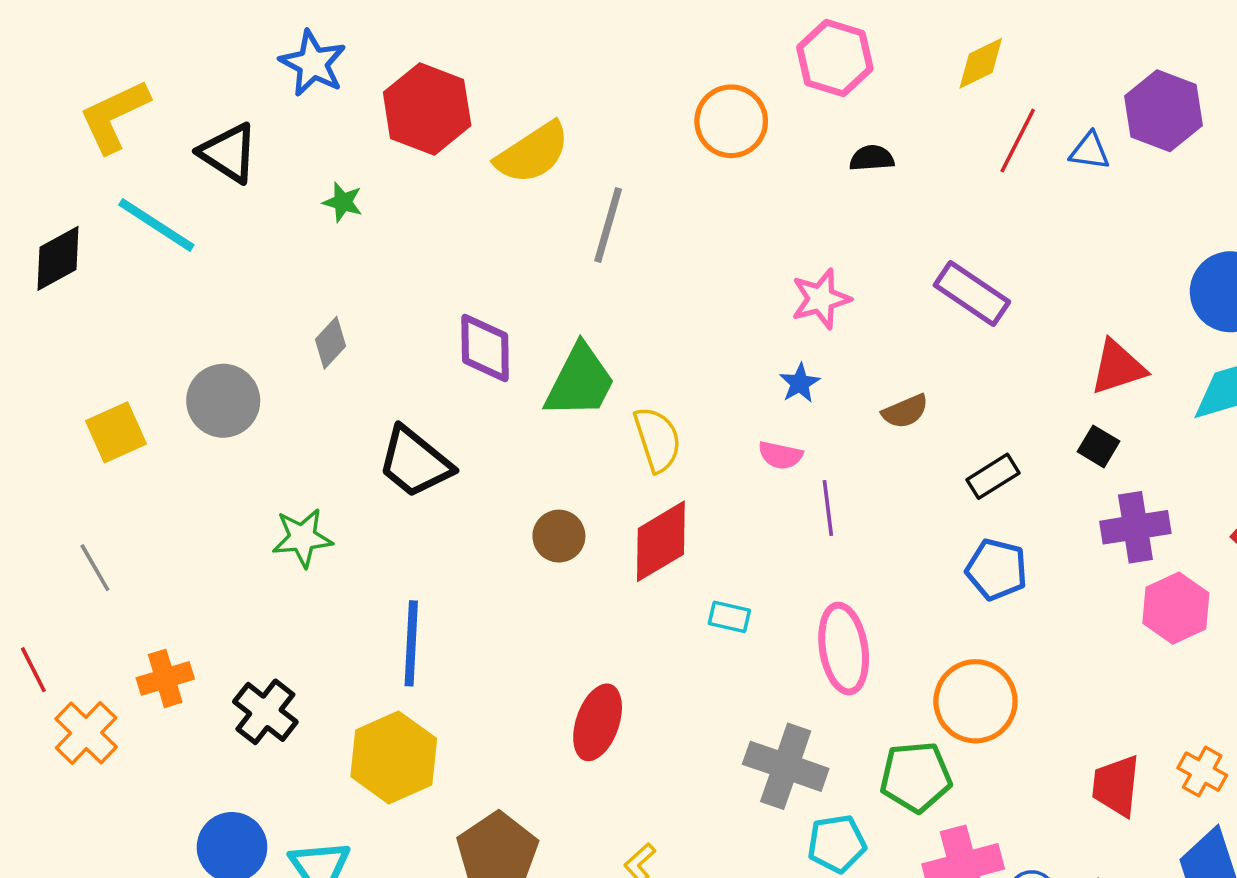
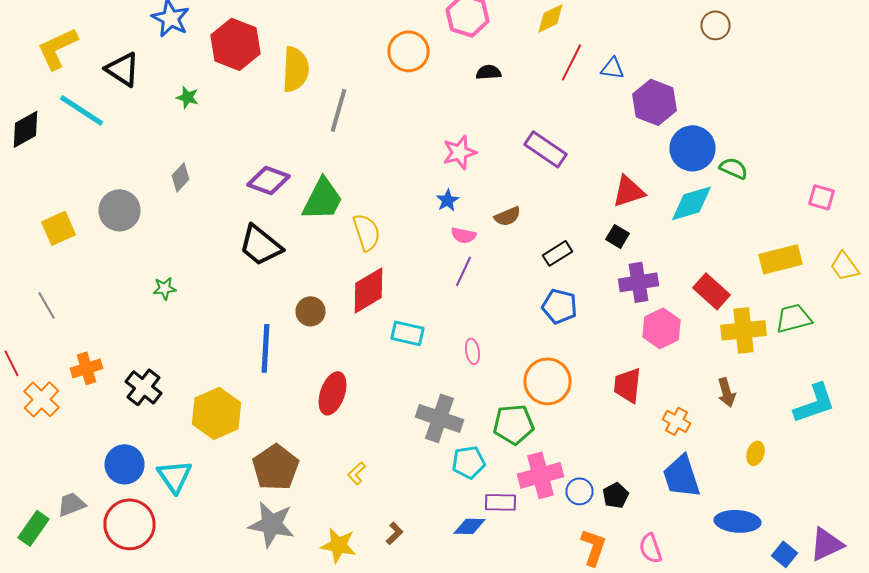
purple hexagon: (1164, 111) -> (654, 102), moved
yellow semicircle: (533, 153) -> (296, 69), turned -54
purple diamond: (485, 348) -> (268, 180), turned -69
pink semicircle: (780, 455) -> (464, 235), moved
black trapezoid: (415, 462) -> (260, 245), moved
purple line: (828, 508) -> (464, 271), turned 32
brown circle: (559, 536) -> (310, 311), moved
green star: (302, 538) -> (164, 288), size x0.7
cyan rectangle: (729, 617) -> (408, 333), size x1.4
blue line: (411, 643) -> (266, 348), moved
pink ellipse: (844, 649) -> (472, 351), size x0.5
red trapezoid: (1116, 786) -> (628, 385), moved

